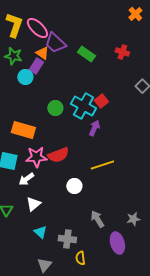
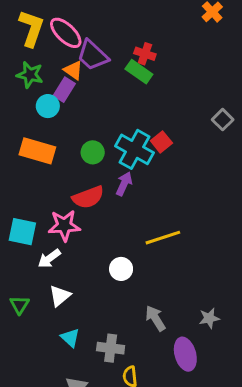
red cross: (122, 52) -> (145, 54), moved
purple arrow: (94, 128) -> (124, 184), moved
orange rectangle: (23, 130) -> (37, 151), moved
red semicircle: (58, 155) -> (88, 197), moved

